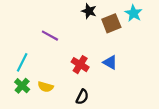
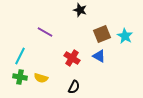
cyan star: (134, 13) -> (125, 36), moved
brown square: (111, 23) -> (102, 34), moved
green cross: (22, 86) -> (20, 77), turned -32

